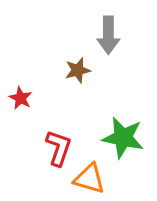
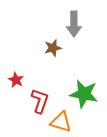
red star: (21, 98) -> (16, 80), moved

